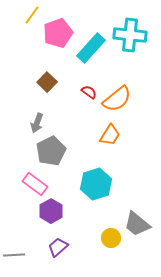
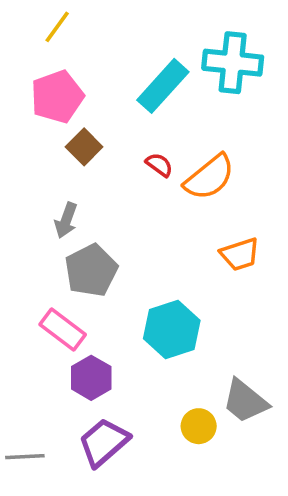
pink pentagon: (58, 33) -> (57, 97), moved
orange trapezoid: (110, 135) -> (240, 254), moved, turned 40
purple trapezoid: (58, 247) -> (104, 442), size x1.4

